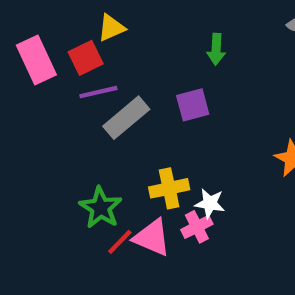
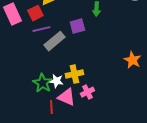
purple square: (193, 105) -> (77, 26), moved
white star: (210, 203) -> (56, 81), moved
red line: (120, 242) -> (51, 107), moved, turned -48

